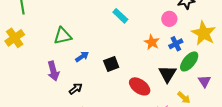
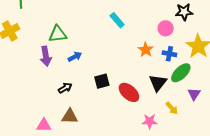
blue cross: (176, 44) -> (169, 54), turned 32
black square: (111, 64) -> (102, 81), moved
purple arrow: (53, 71) -> (46, 56), moved

